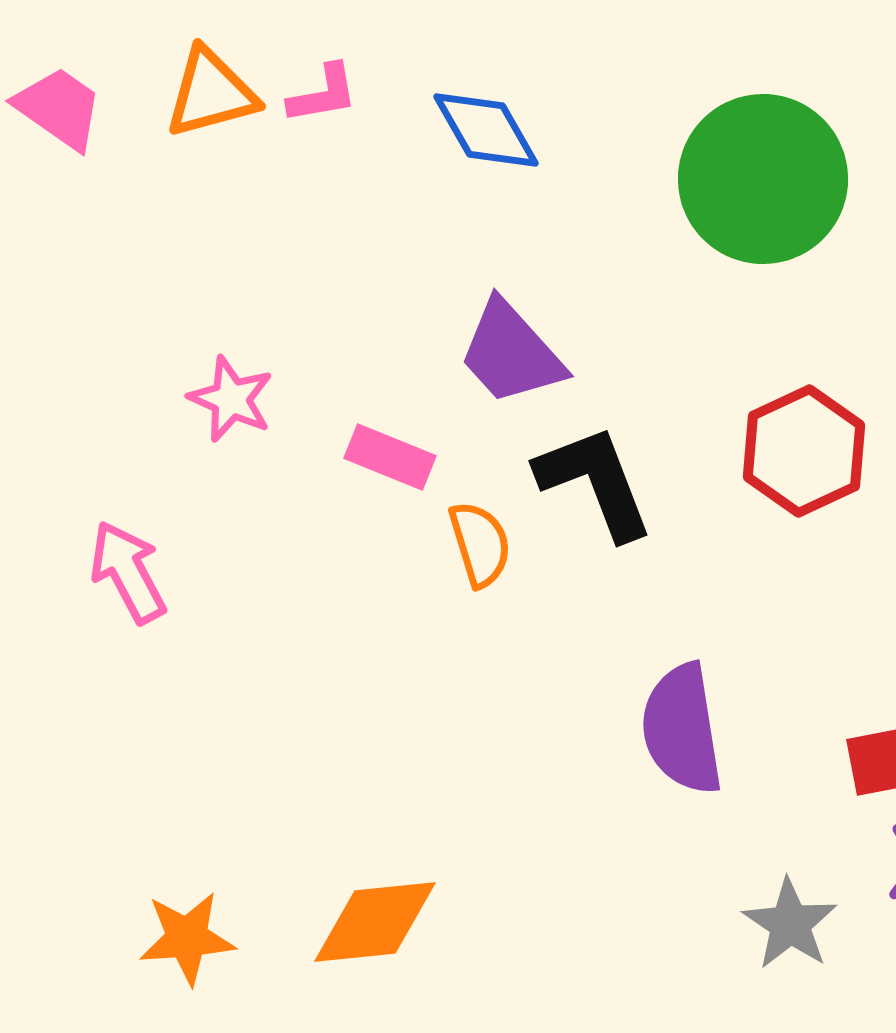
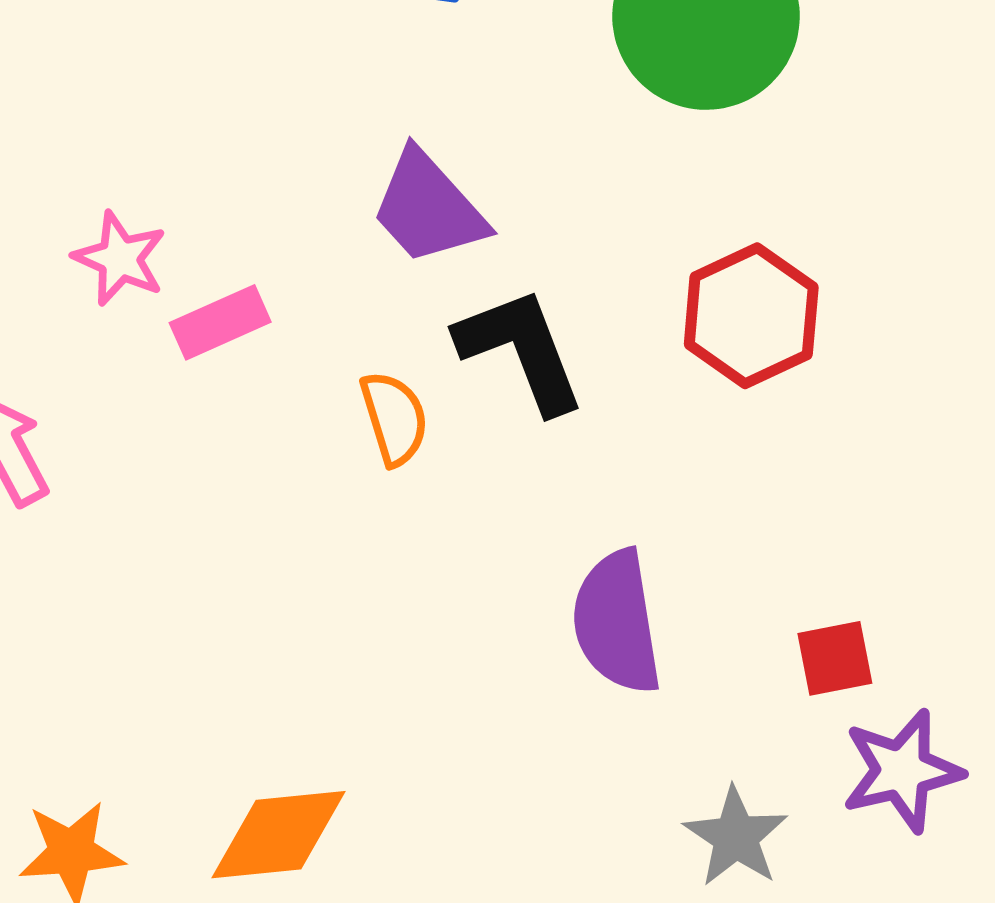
pink rectangle: (390, 457) -> (220, 322), moved, turned -46

